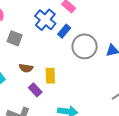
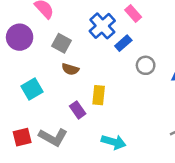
gray circle: (85, 46) -> (146, 65), size x0.6
brown semicircle: (26, 68) -> (70, 69), moved

